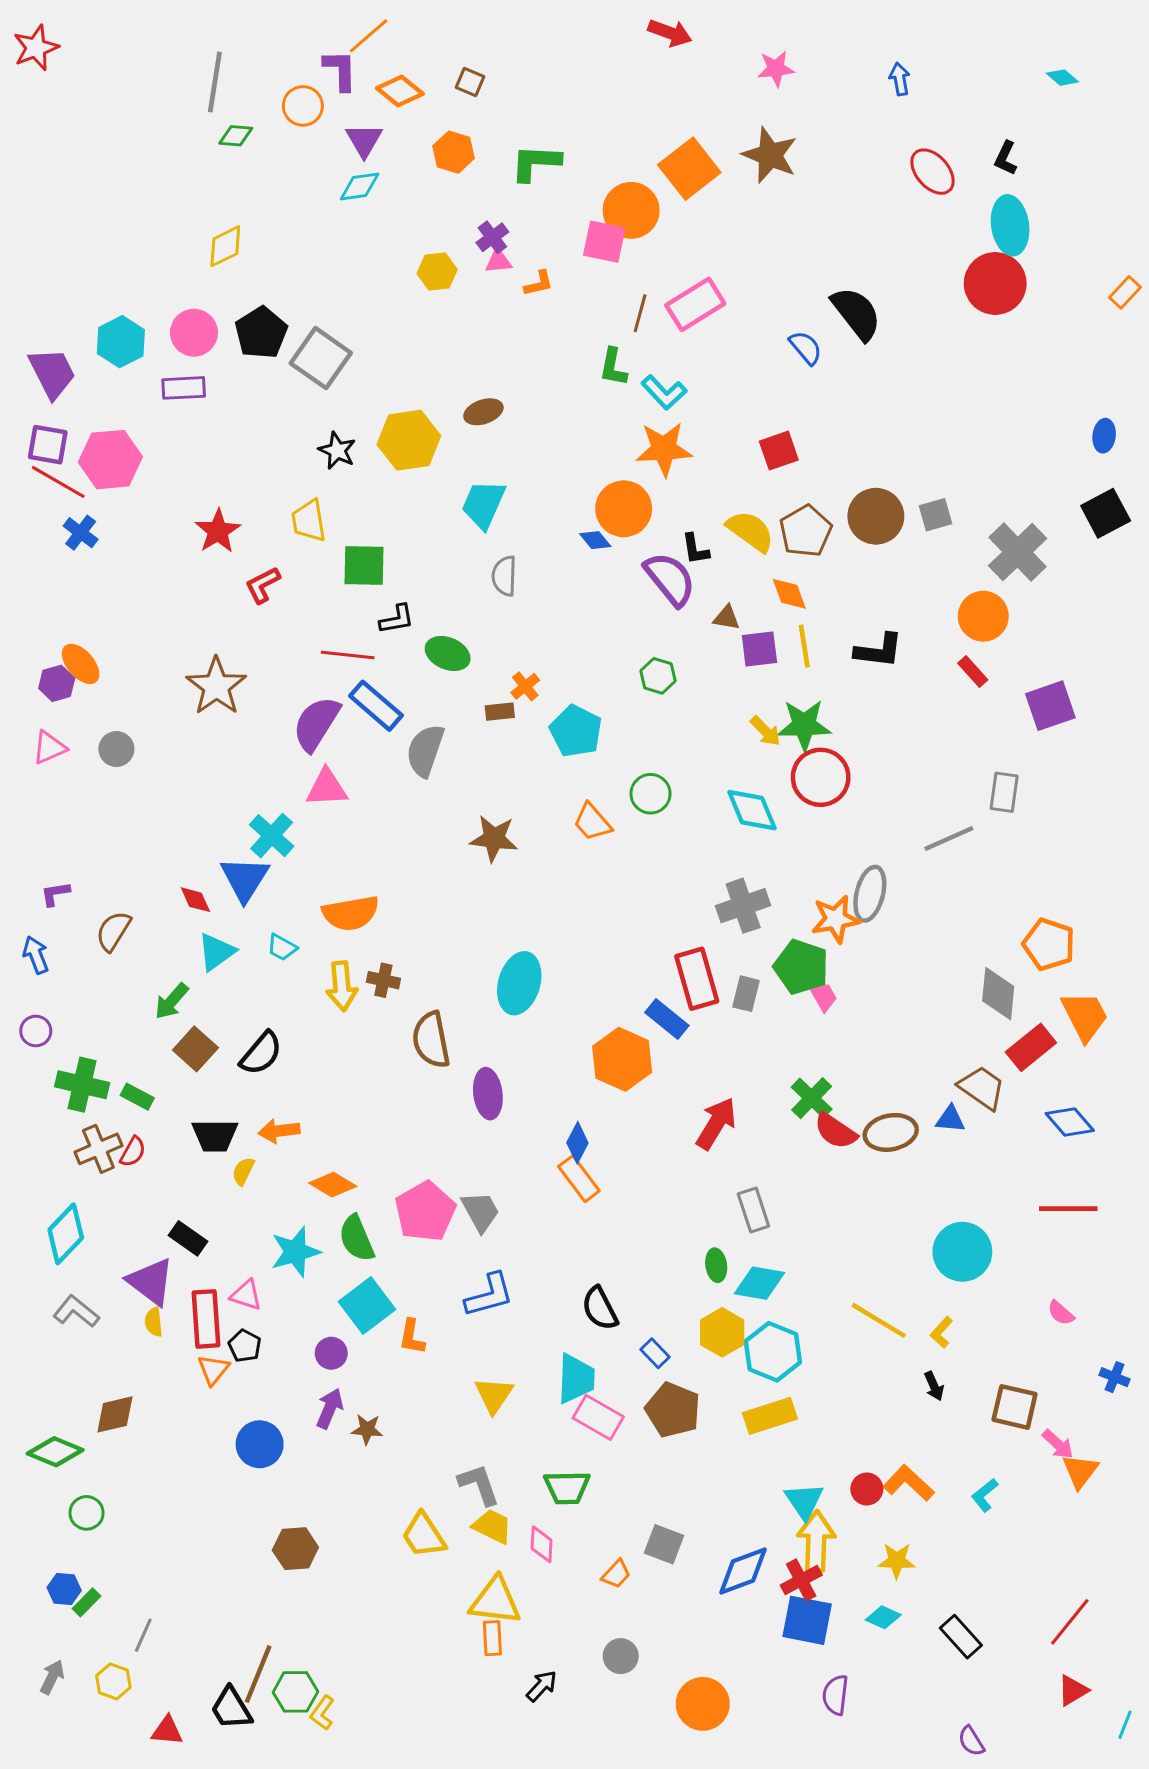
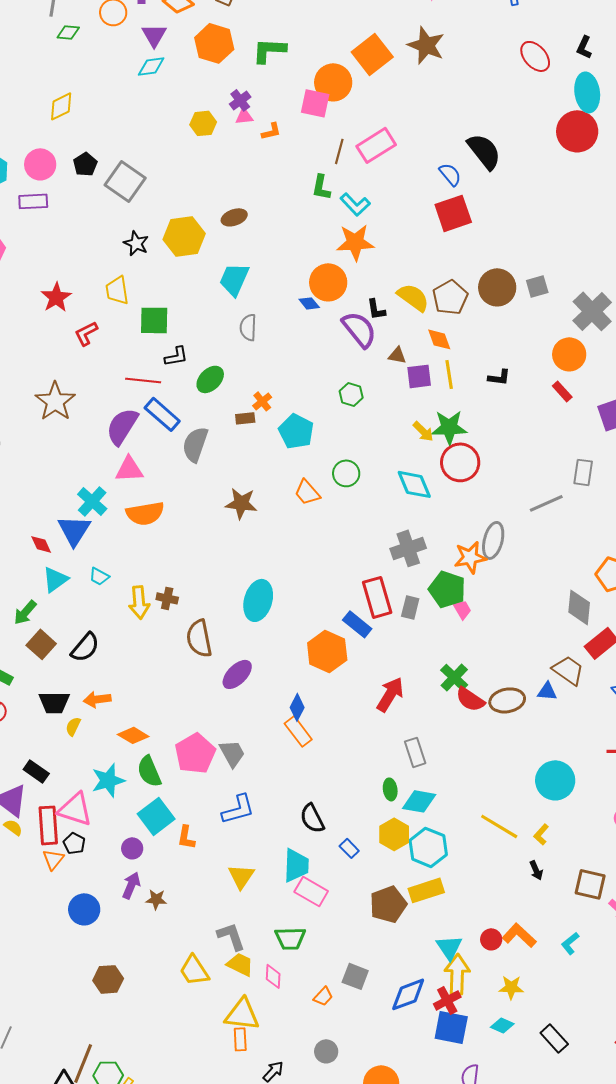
orange hexagon: (454, 152) -> (214, 43), size x1.4
black pentagon: (261, 333) -> (85, 164), size x0.7
red square: (779, 451) -> (453, 213), moved, size x1.4
black L-shape: (879, 651) -> (499, 377), size x0.7
green ellipse: (448, 653) -> (210, 379), turned -68
orange semicircle: (351, 913) -> (145, 513), moved
purple ellipse: (488, 1094) -> (237, 674), turned 52
pink triangle: (246, 1295) -> (75, 809), size x1.6
yellow semicircle: (154, 1322) -> (13, 827), turned 132
brown pentagon: (673, 1410) -> (388, 904), moved, turned 30

